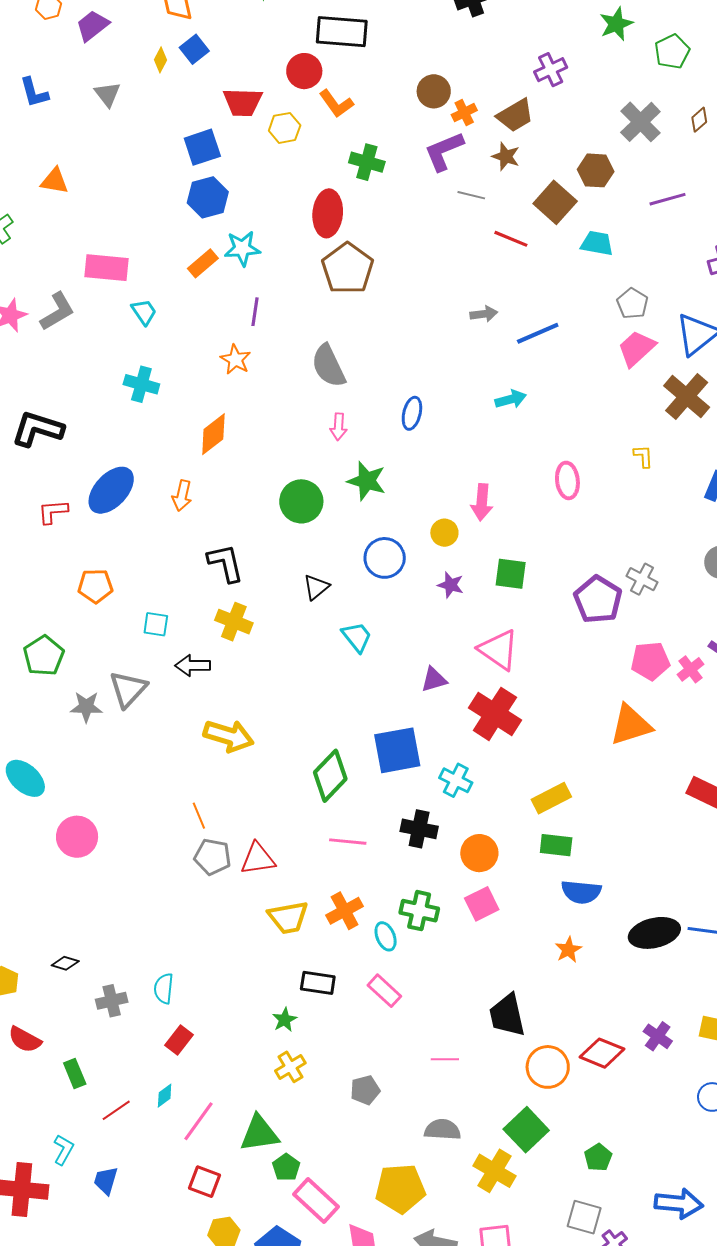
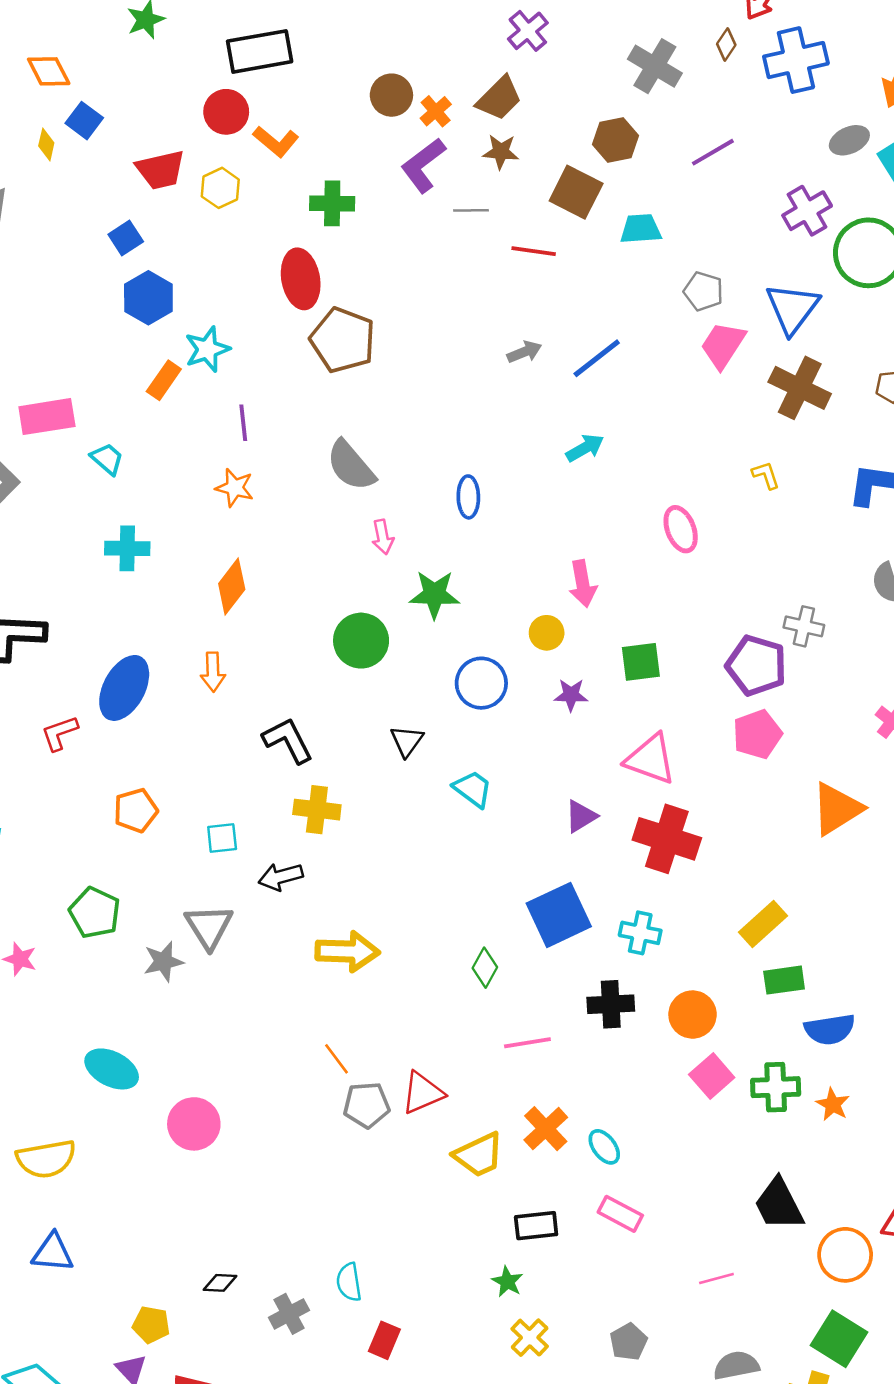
blue square: (202, 147) -> (126, 238), size x0.7
pink pentagon: (650, 661) -> (757, 734), moved
green diamond: (330, 776) -> (485, 968), size x0.6
green cross: (419, 911) -> (776, 1087), moved

